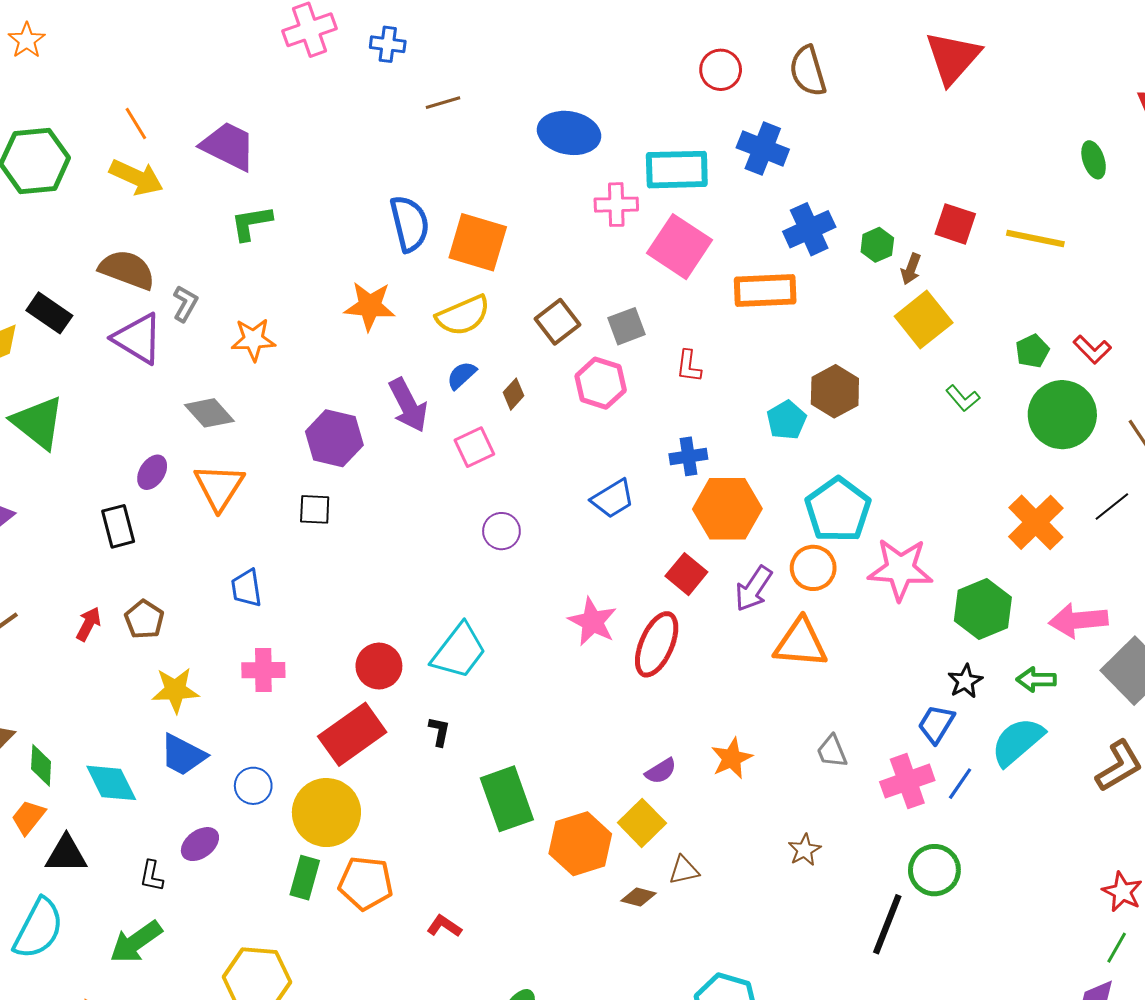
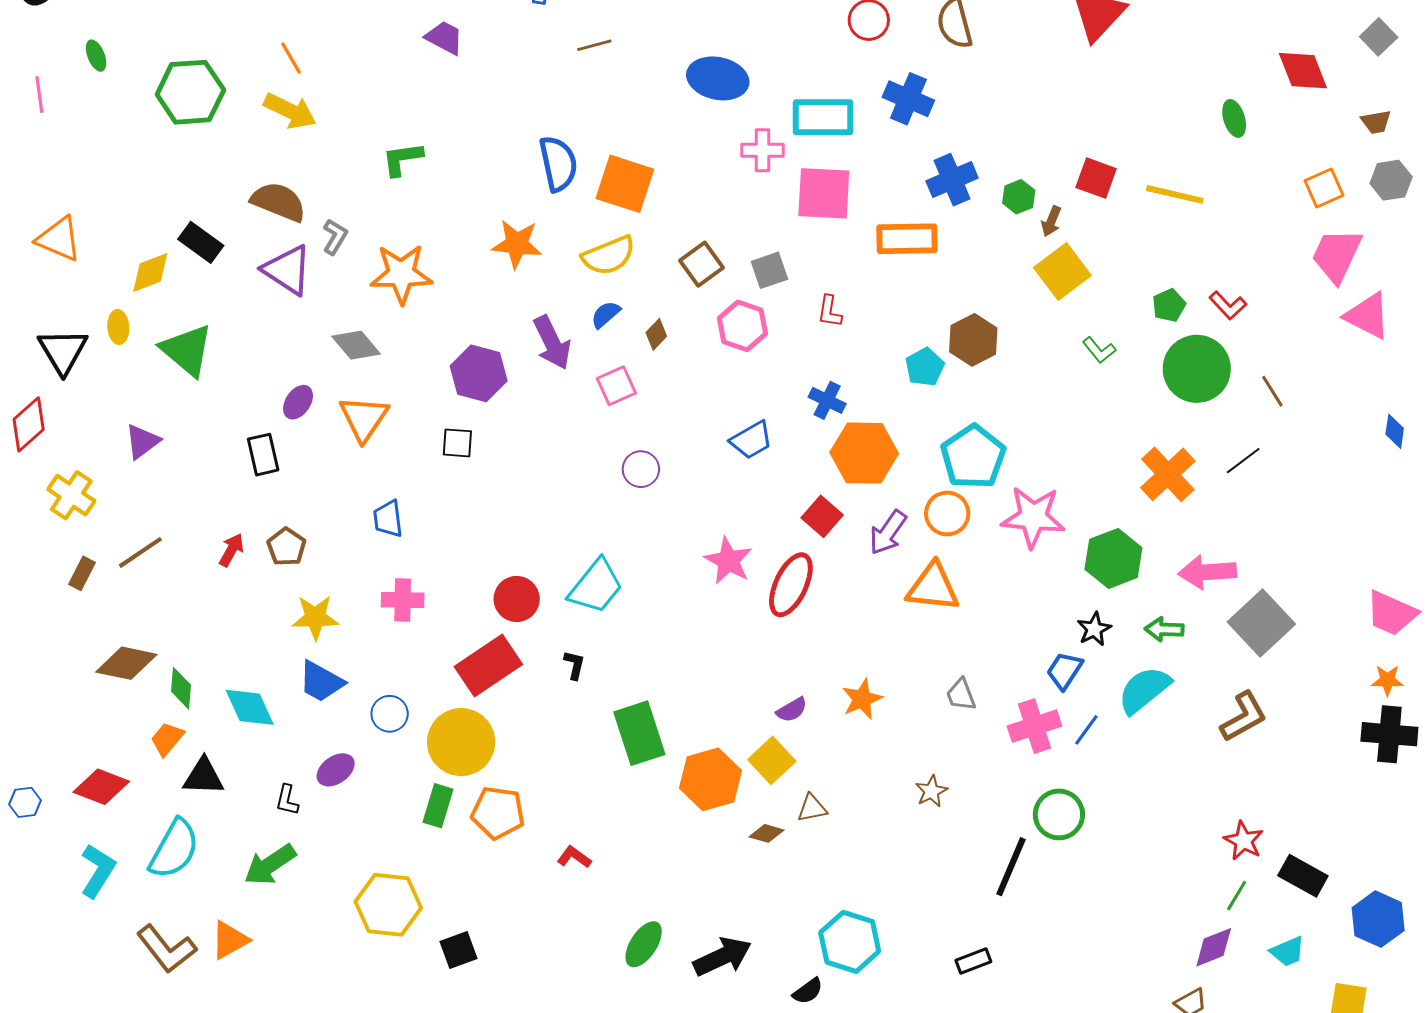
purple trapezoid: (228, 146) -> (444, 38), moved, size x0.7
pink square: (680, 247) -> (824, 193), turned -32
orange star: (253, 340) -> (401, 274), size x1.4
blue cross: (688, 456) -> (827, 400), turned 33

